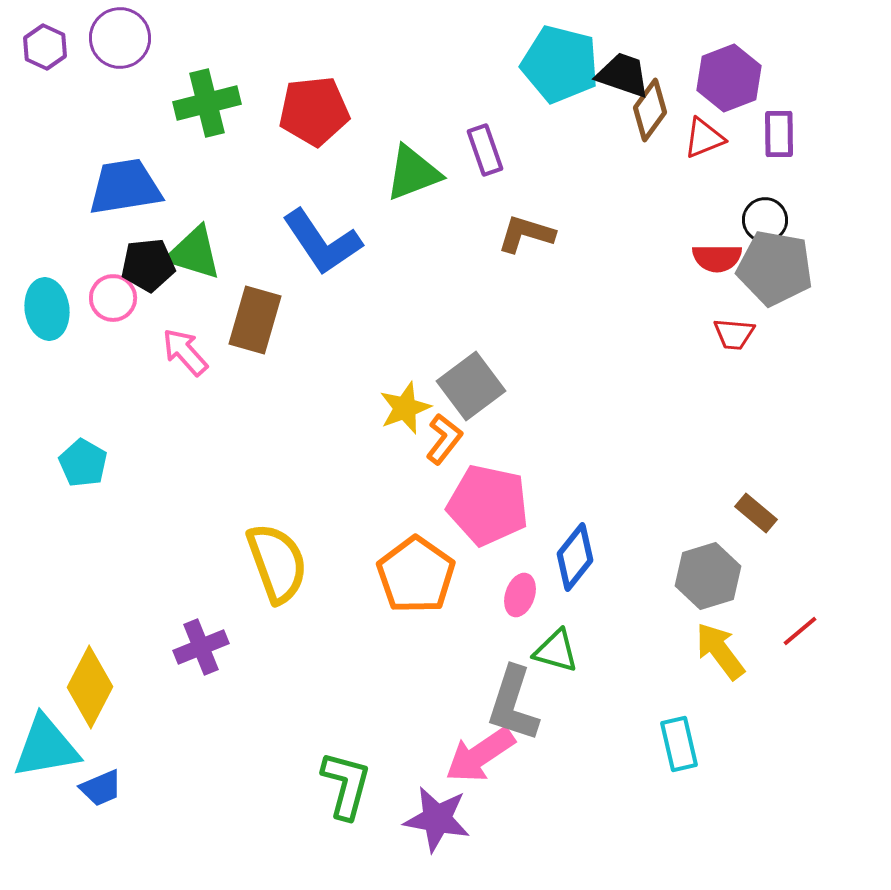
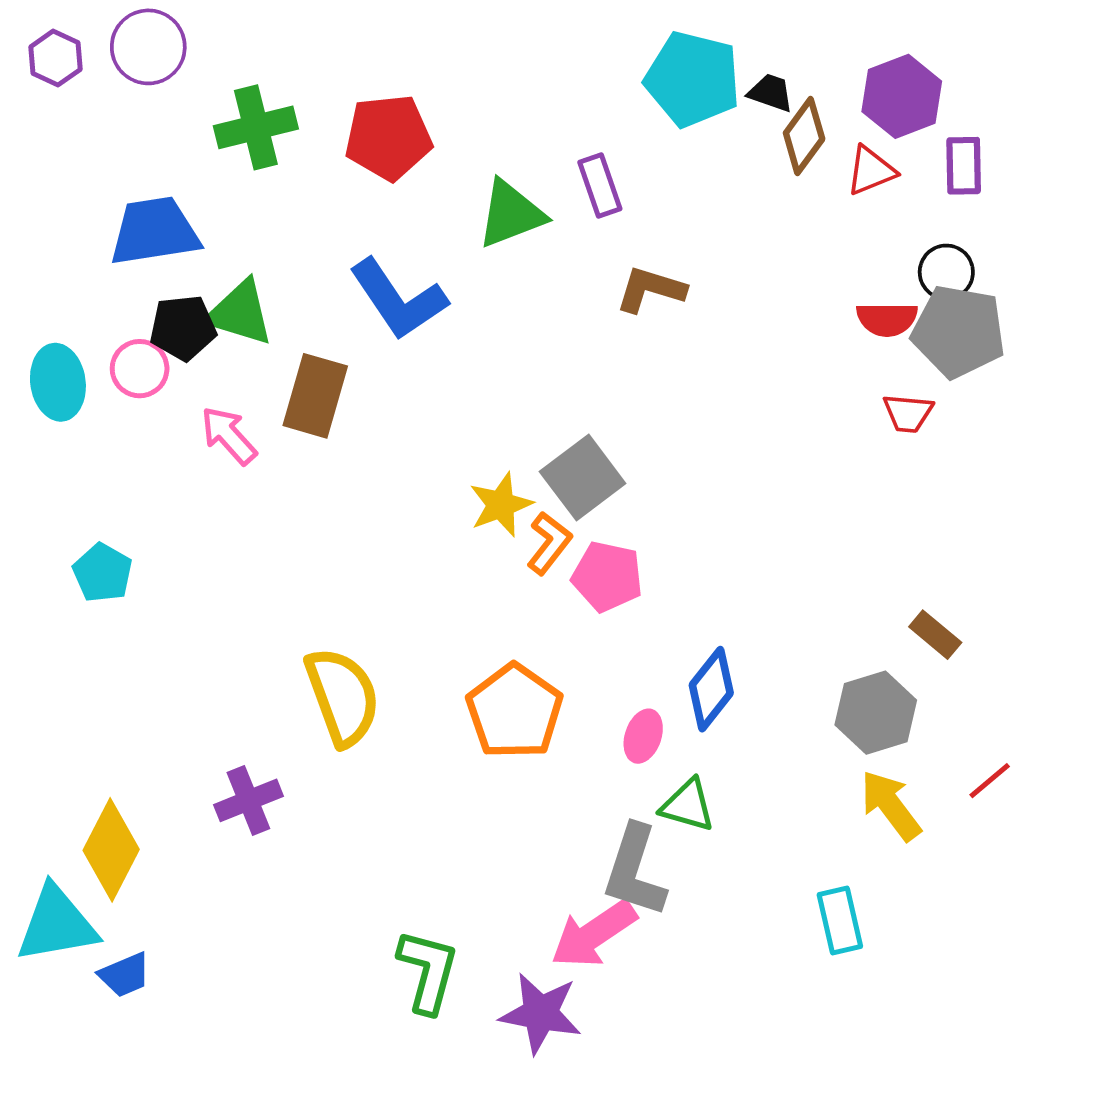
black trapezoid: (623, 75) -> (771, 93), size x0.7
pink pentagon: (488, 505) -> (607, 576), moved, size x0.7

